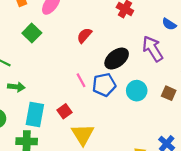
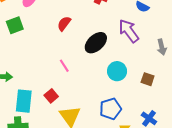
green square: (32, 33) -> (15, 25), turned 30
blue pentagon: (104, 85) -> (110, 109), moved
brown square: (169, 93) -> (148, 79), moved

